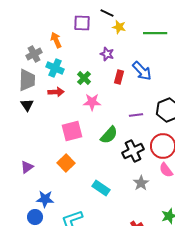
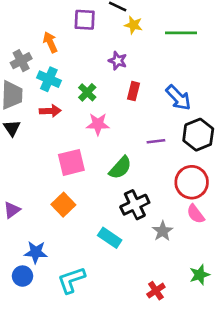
blue arrow: (142, 71) -> (178, 98), moved
black cross: (133, 151) -> (135, 205), moved

